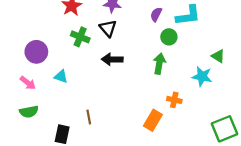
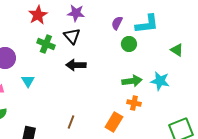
green triangle: (218, 56) -> (177, 50), moved
green arrow: (159, 64) -> (132, 81), moved, turned 72
cyan triangle: (61, 76) -> (28, 81), turned 40
brown line: (89, 117) -> (71, 122), moved, turned 32

